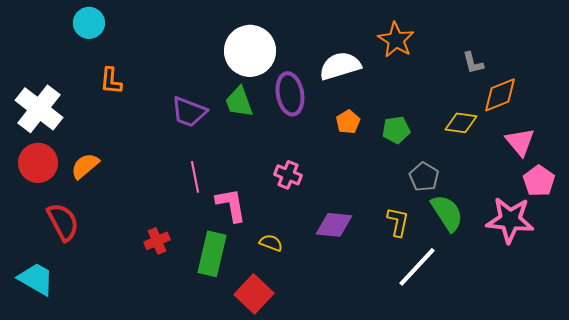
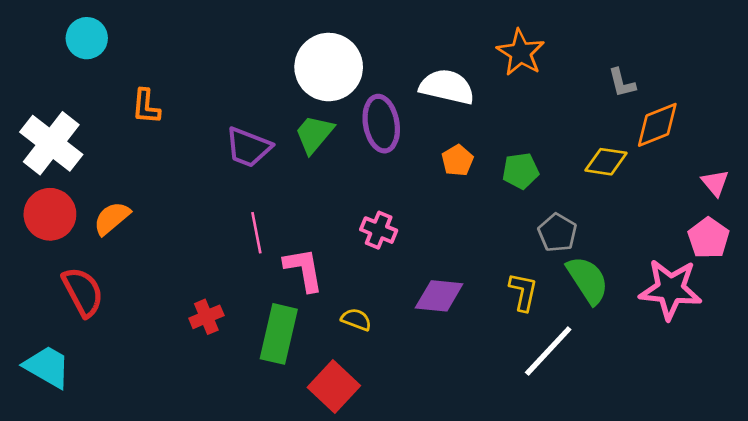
cyan circle: (89, 23) -> (87, 38), moved
white semicircle: (340, 66) -> (447, 87), turned 30
green trapezoid: (239, 102) -> (314, 134), turned 60
pink triangle: (520, 142) -> (715, 183), moved, size x0.7

